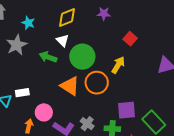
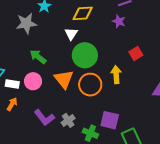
green arrow: (48, 57) -> (38, 57), moved
yellow arrow: (118, 65) -> (116, 75), turned -54
white rectangle: (22, 93) -> (12, 84), moved
pink circle: (44, 112) -> (33, 81), moved

